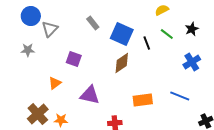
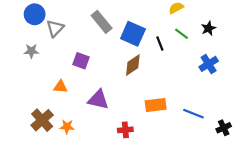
gray rectangle: (93, 23) -> (102, 22), size x1.5
orange triangle: (55, 83) -> (61, 87), turned 40
blue line: (180, 96) -> (193, 114), moved

